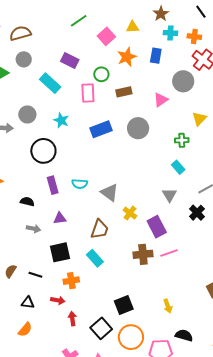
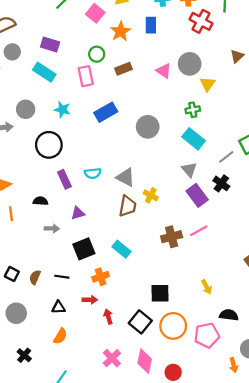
purple rectangle: (70, 61) -> (50, 44), moved
gray circle: (183, 81) -> (190, 64), moved
pink triangle: (161, 100) -> (164, 71), turned -42
gray circle: (138, 128) -> (148, 127), moved
cyan rectangle: (178, 167) -> (194, 139), size x1.5
purple rectangle: (157, 227) -> (197, 195), moved
brown trapezoid: (100, 229) -> (127, 206), moved
black square: (124, 305) -> (160, 293), turned 30

